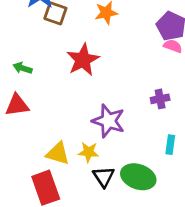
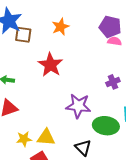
yellow star: (89, 152) -> (24, 139), moved
green ellipse: (138, 177) -> (106, 126), moved

